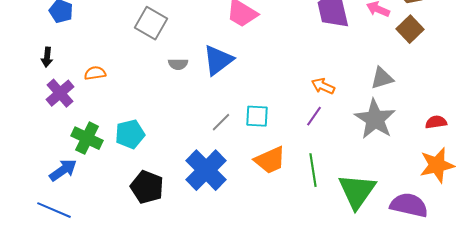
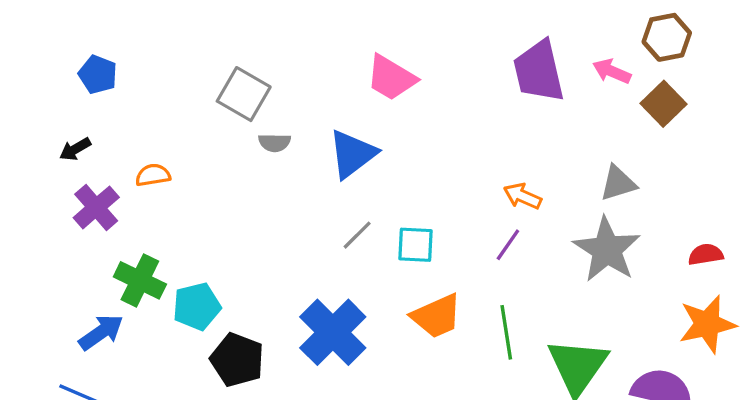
black arrow: (47, 57) -> (75, 149), turned 54
gray semicircle: (178, 64) -> (275, 143), moved
gray line: (221, 122) -> (357, 235), moved
cyan pentagon: (130, 134) -> (197, 306), moved

